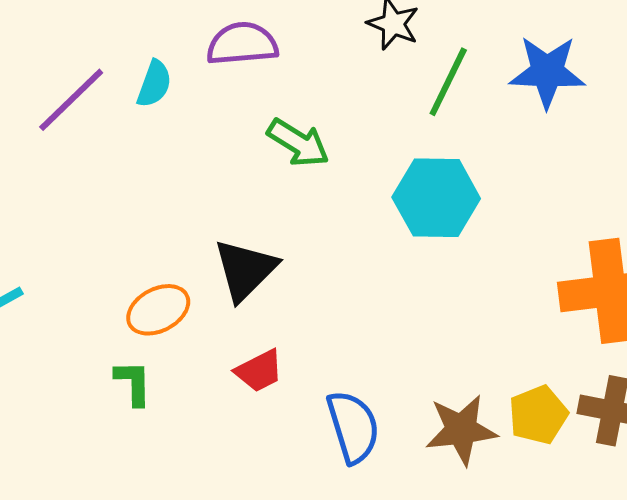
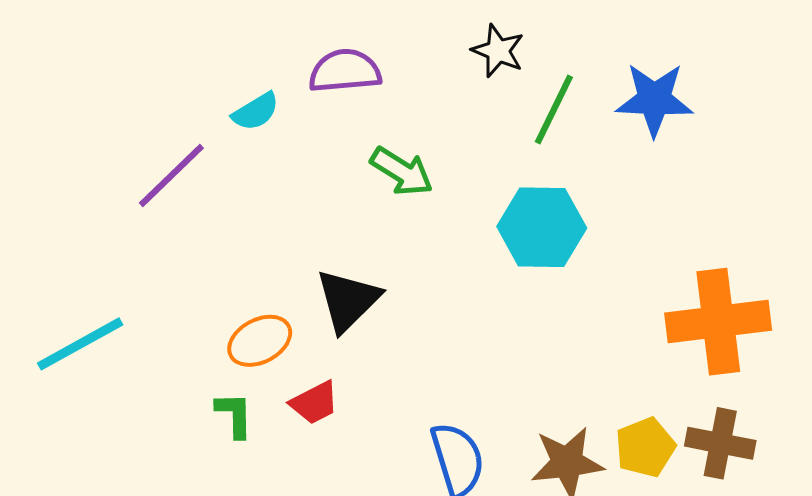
cyan semicircle: (154, 84) -> (256, 112), turned 39
purple line: (71, 100) -> (171, 175), moved
red trapezoid: (259, 371) -> (314, 403), moved

